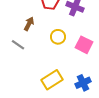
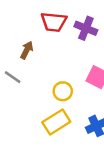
yellow circle: (58, 37) -> (63, 91), moved

